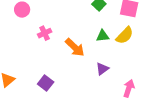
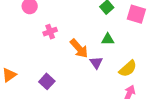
yellow semicircle: (125, 35) -> (128, 69), moved
purple triangle: (102, 69) -> (96, 63), moved, turned -32

